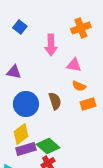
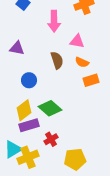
brown semicircle: (55, 101) -> (57, 60), moved
blue circle: (26, 104) -> (29, 80), size x0.6
green diamond: (48, 146) -> (50, 108), moved

